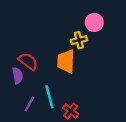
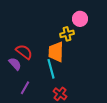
purple semicircle: (18, 76) -> (15, 64), turned -32
cyan line: (49, 97) -> (51, 69), moved

